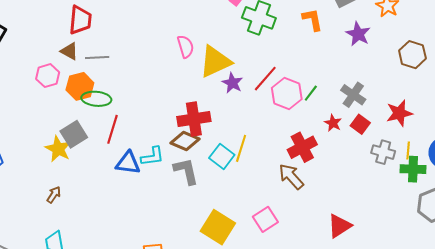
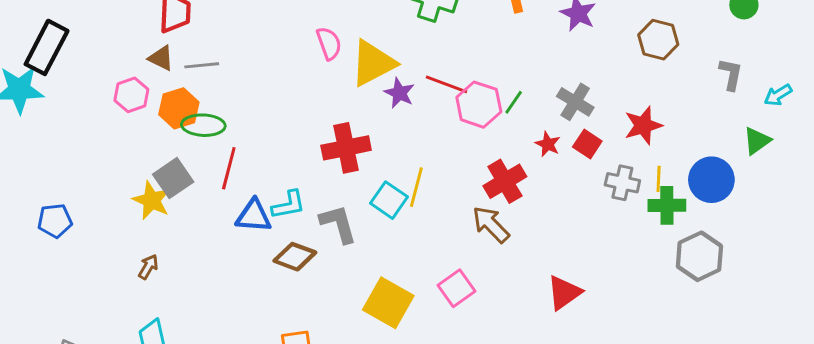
red line: (265, 79) -> (446, 84), turned 72
brown diamond: (185, 141) -> (295, 257), moved

